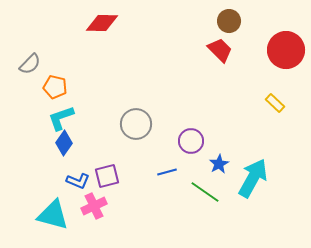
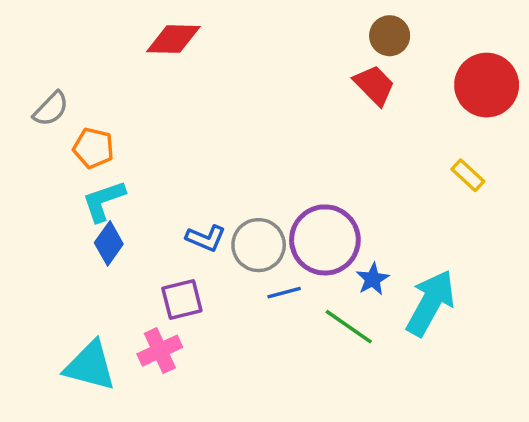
gray circle: (136, 124) -> (259, 245), moved
purple circle: (191, 141) -> (325, 240), size x1.6
blue L-shape: (78, 181) -> (206, 238), moved

